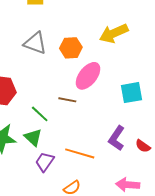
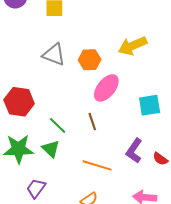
brown line: (67, 100) -> (92, 122), moved, turned 60
purple trapezoid: (45, 162) -> (36, 188), moved

